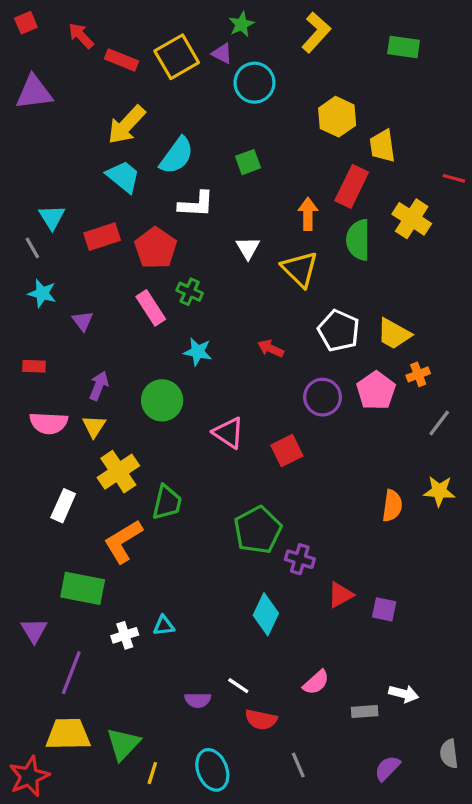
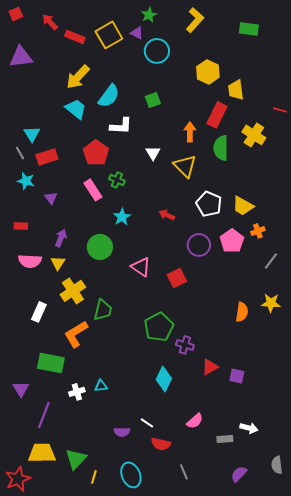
red rectangle: (102, 237) -> (47, 157), moved
cyan star: (198, 352) -> (122, 217), turned 30

